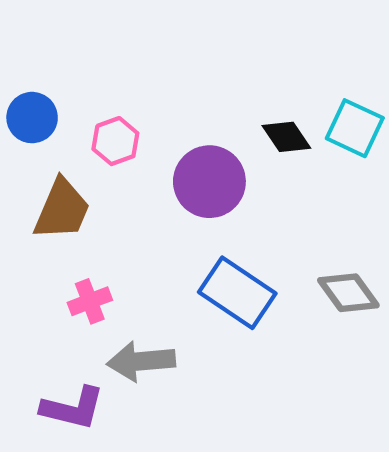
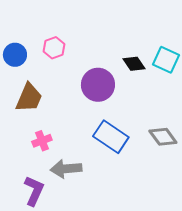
pink hexagon: (115, 141) -> (54, 48), moved
purple L-shape: (73, 408) -> (34, 191), turned -80

